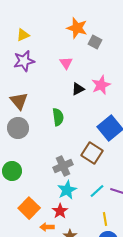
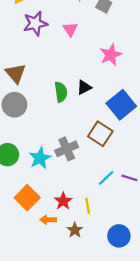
purple star: (24, 61) -> (35, 23), moved
black triangle: (78, 89) -> (84, 87), moved
cyan star: (67, 190) -> (40, 158), moved
yellow line: (105, 219) -> (88, 206), moved

